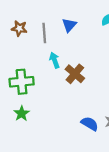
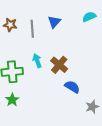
cyan arrow: (54, 60) -> (37, 61), moved
blue semicircle: (90, 124) -> (72, 87), moved

